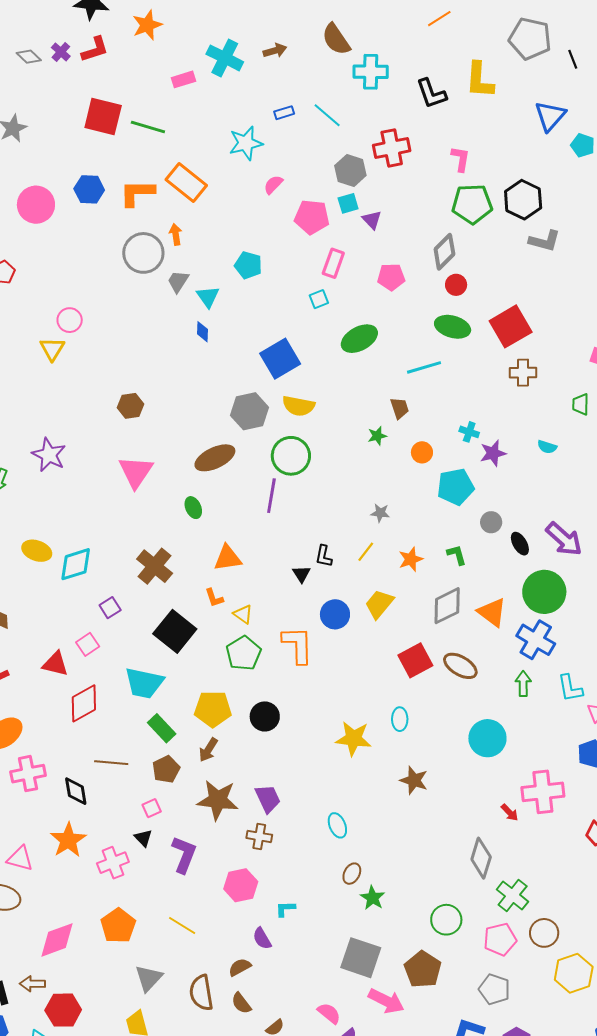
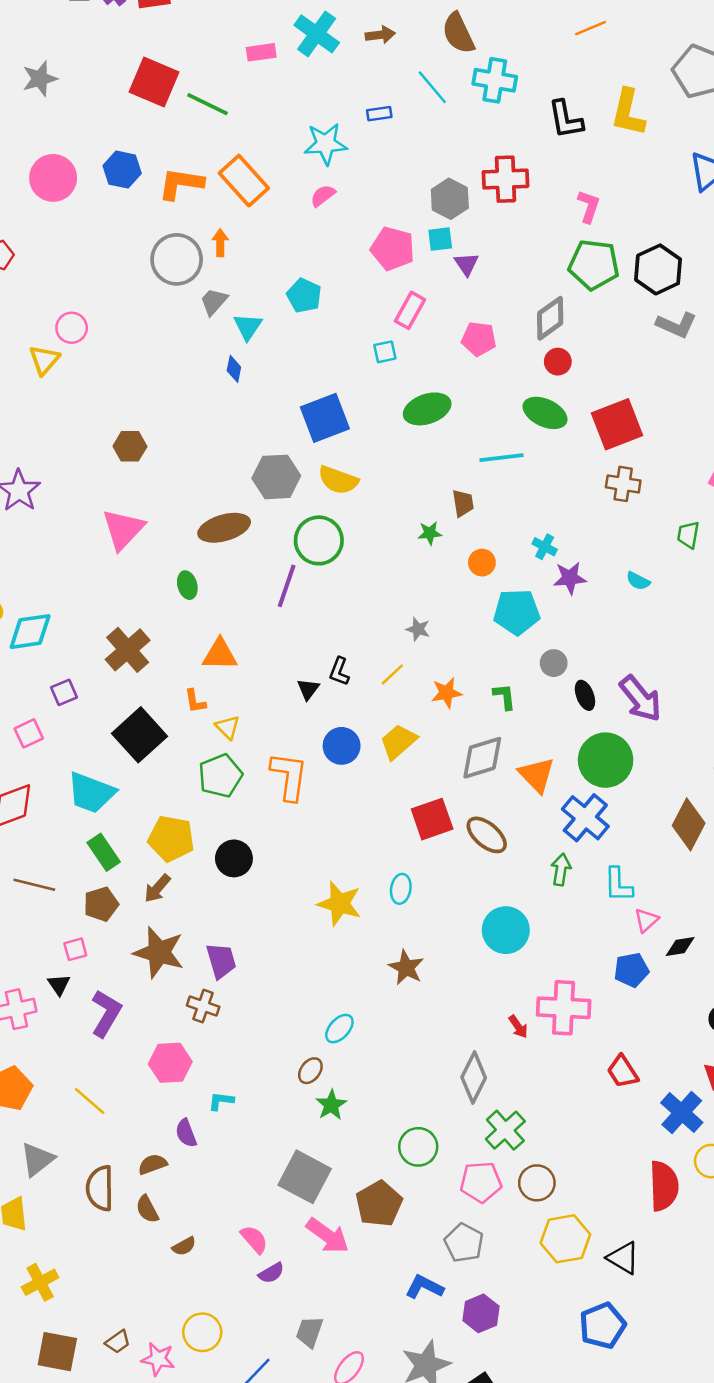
cyan line: (327, 115) -> (432, 87), moved
pink semicircle: (273, 185) -> (323, 196), moved
cyan ellipse: (337, 825) -> (339, 1029), moved, turned 55

